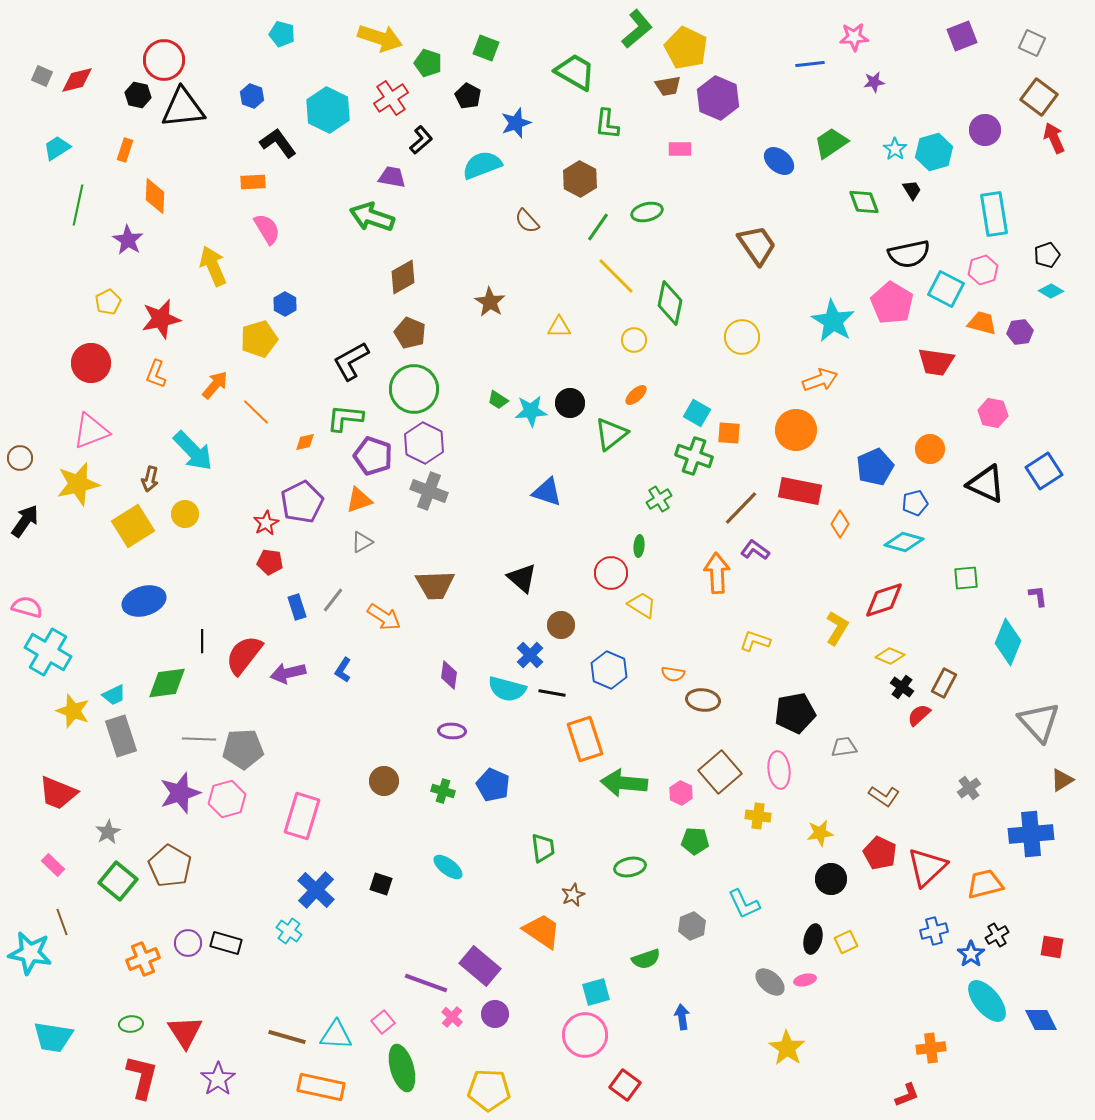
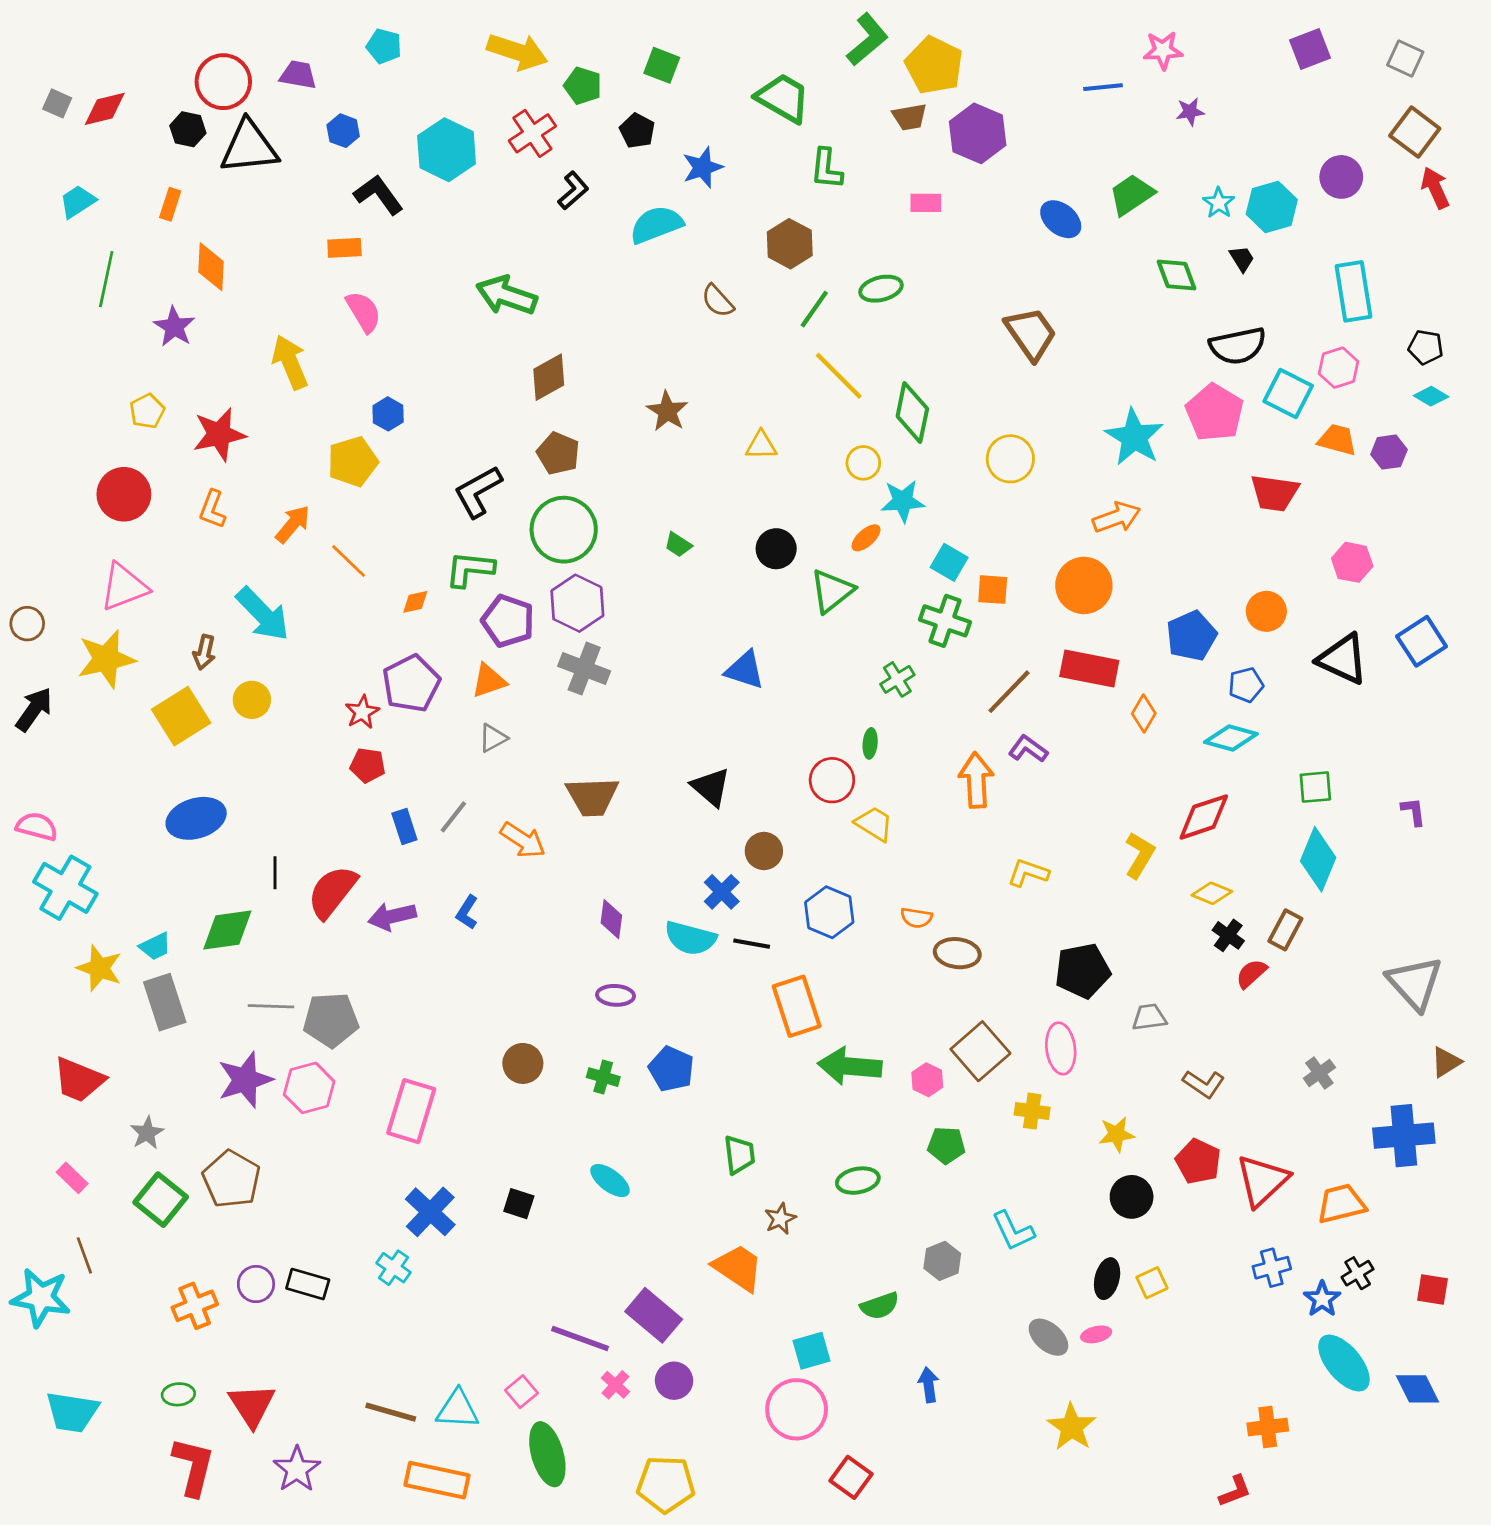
purple trapezoid: (392, 177) -> (298, 75), moved
black pentagon: (1047, 255) -> (1426, 347), turned 30
cyan star: (531, 411) -> (903, 501), moved
cyan diamond: (1008, 642) -> (1318, 859), moved

